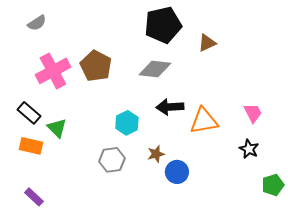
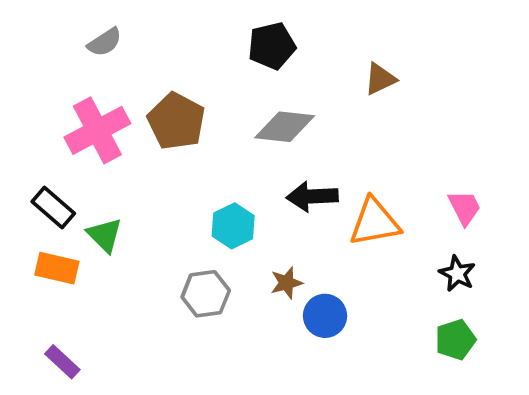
gray semicircle: (37, 23) -> (105, 42), moved
black pentagon: (163, 25) -> (272, 46), moved, size x0.7
green pentagon: (273, 185) -> (455, 340), moved

